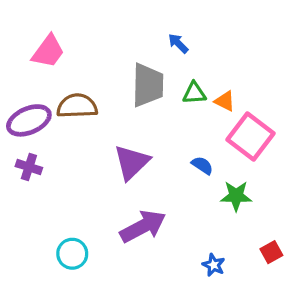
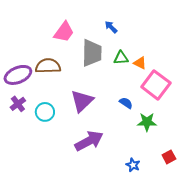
pink trapezoid: (48, 51) -> (64, 32), moved
purple cross: (29, 167) -> (18, 104), turned 35
cyan circle: (72, 254) -> (45, 112), moved

